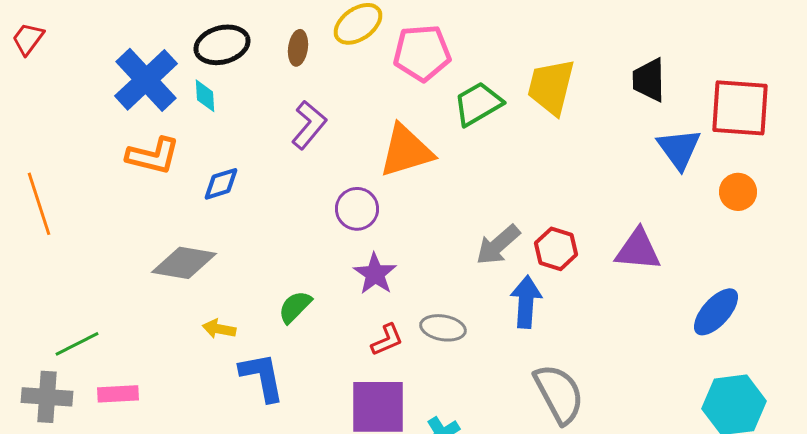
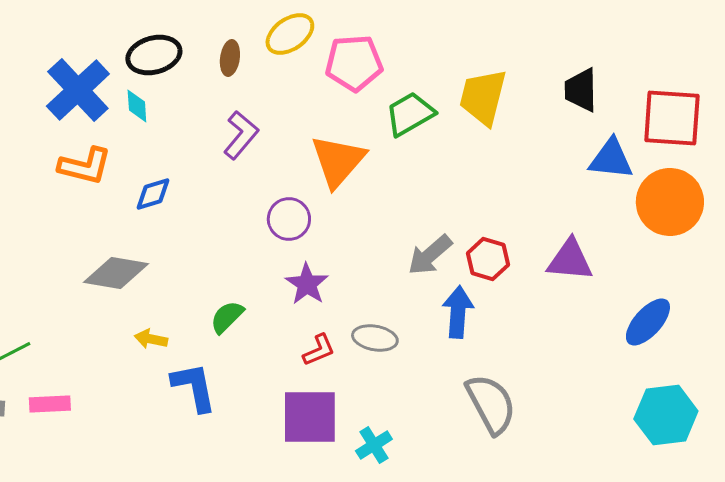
blue triangle: (679, 149) -> (611, 159), turned -48
orange triangle: (406, 151) -> (338, 161), turned -32
orange circle: (738, 192) -> (670, 202), size x1.8

